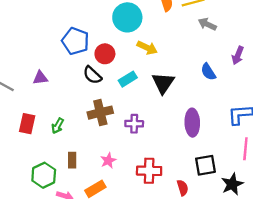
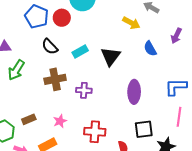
yellow arrow: (147, 48) -> (131, 23), moved
red circle: (105, 54) -> (62, 18), moved
green arrow: (58, 126) -> (16, 70), moved, size x1.5
brown rectangle: (72, 160) -> (29, 119), turned 64

